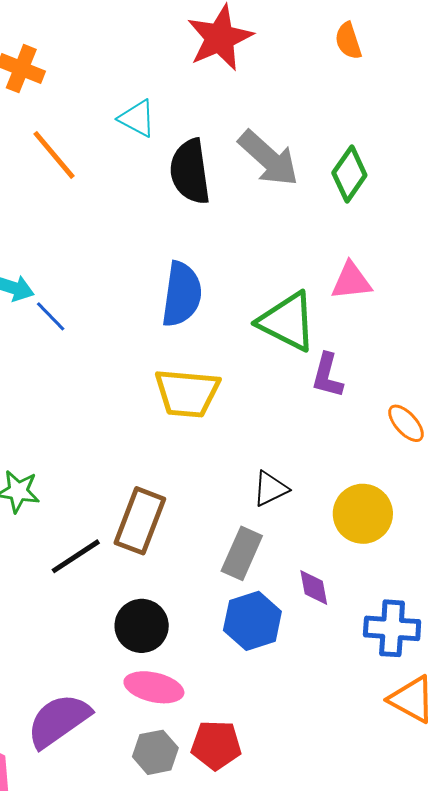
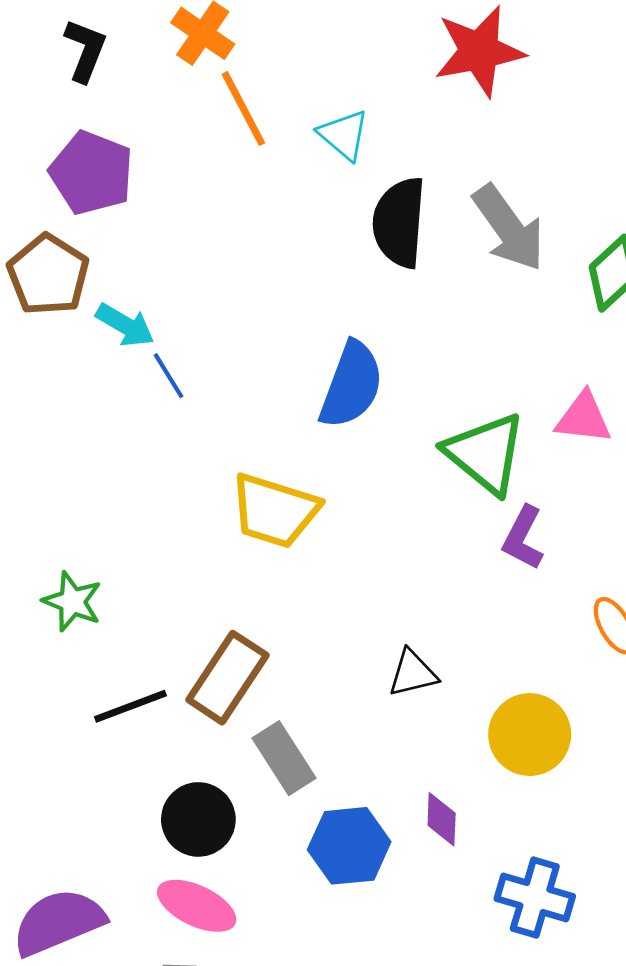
orange line: (54, 155) -> (243, 109), moved
yellow trapezoid: (187, 393) -> (275, 511), moved
gray rectangle: (242, 553) -> (284, 758), moved, turned -69

